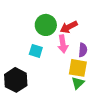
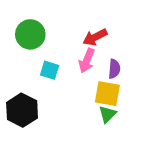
green circle: (46, 25) -> (30, 34), moved
pink arrow: (63, 44) -> (87, 61), turned 30

